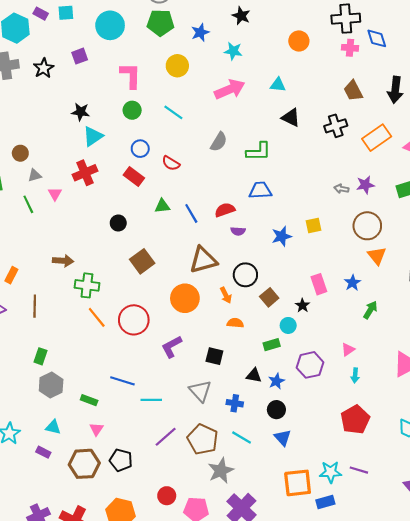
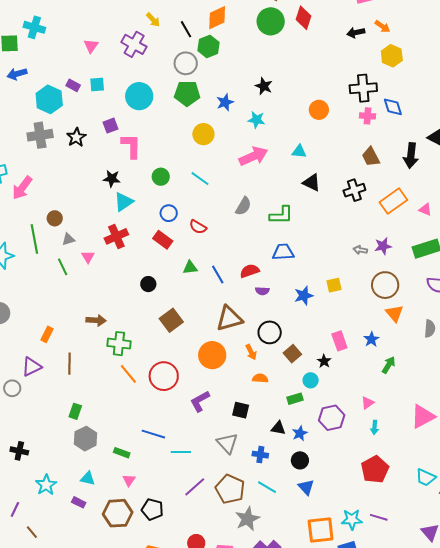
pink L-shape: (131, 76) -> (131, 146), moved

